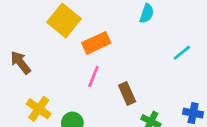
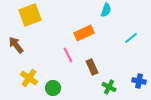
yellow square: (64, 20) -> (30, 15), moved, turned 30
orange rectangle: (96, 43) -> (84, 33), moved
pink line: (93, 77) -> (68, 55), turned -49

